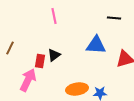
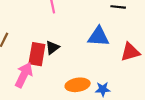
red rectangle: (40, 61) -> (37, 54), size x1.5

